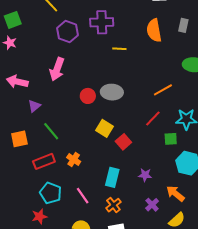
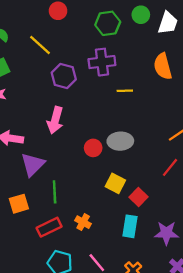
purple triangle: (34, 106) -> (33, 164), size x1.6
green line: (51, 131) -> (55, 192), turned 42
purple star: (145, 175) -> (166, 233), size x1.5
cyan rectangle: (112, 177) -> (130, 226), moved

